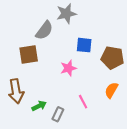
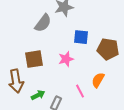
brown square: (29, 55) -> (34, 59), moved
orange semicircle: (111, 90) -> (98, 80), moved

